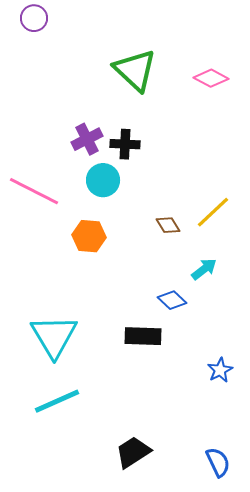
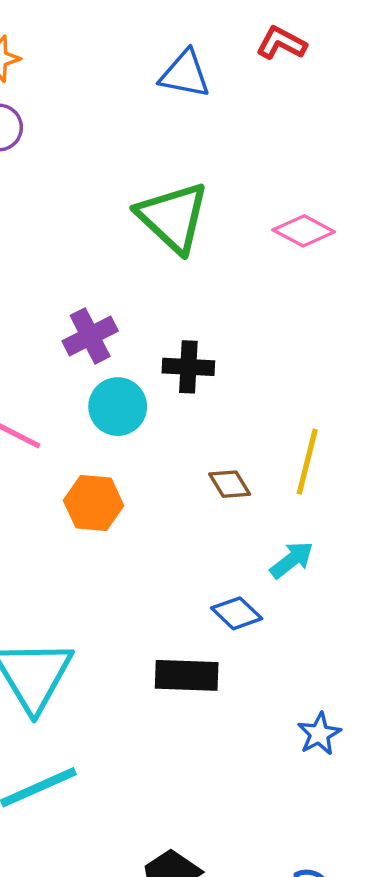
black cross: (125, 144) -> (188, 367), moved
yellow line: (213, 212) -> (307, 462), turned -33

